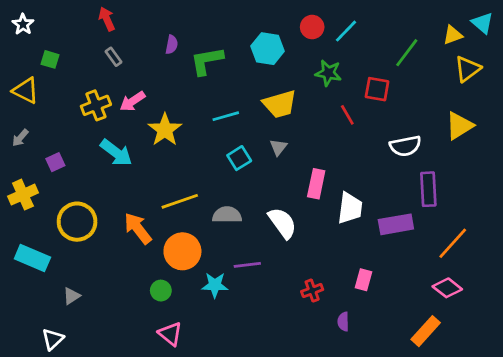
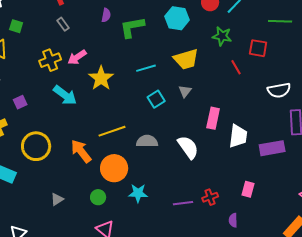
green line: (407, 53) -> (280, 21), turned 55
purple line: (247, 265) -> (183, 203), moved
gray triangle: (72, 296) -> (57, 199), moved

